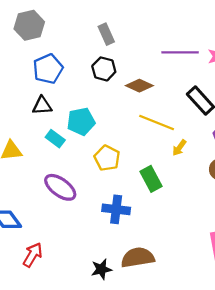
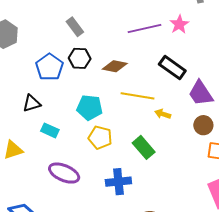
blue pentagon: (48, 69) -> (49, 67), moved
cyan pentagon: (81, 121) -> (90, 108), moved, turned 30
yellow arrow: (179, 148) -> (163, 114), turned 84

